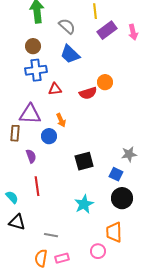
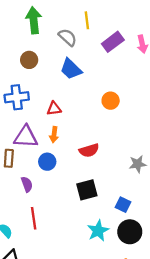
yellow line: (95, 11) -> (87, 20), moved
blue cross: (36, 70) -> (17, 97), moved
red semicircle: (88, 93) -> (89, 150), moved
orange arrow: (61, 120) -> (54, 135), moved, turned 32
gray star: (129, 154) -> (138, 164), moved
cyan star: (84, 204) -> (98, 231), moved

